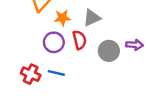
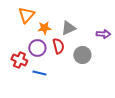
purple arrow: (135, 45) -> (103, 34), moved
red cross: (31, 74) -> (19, 60), moved

